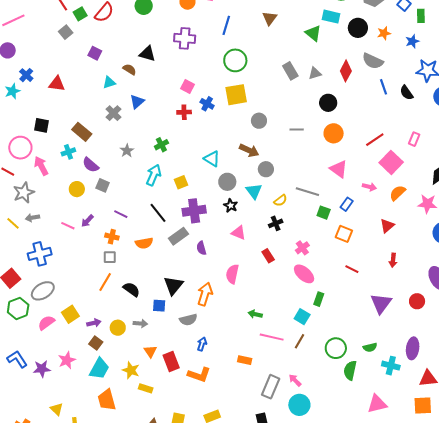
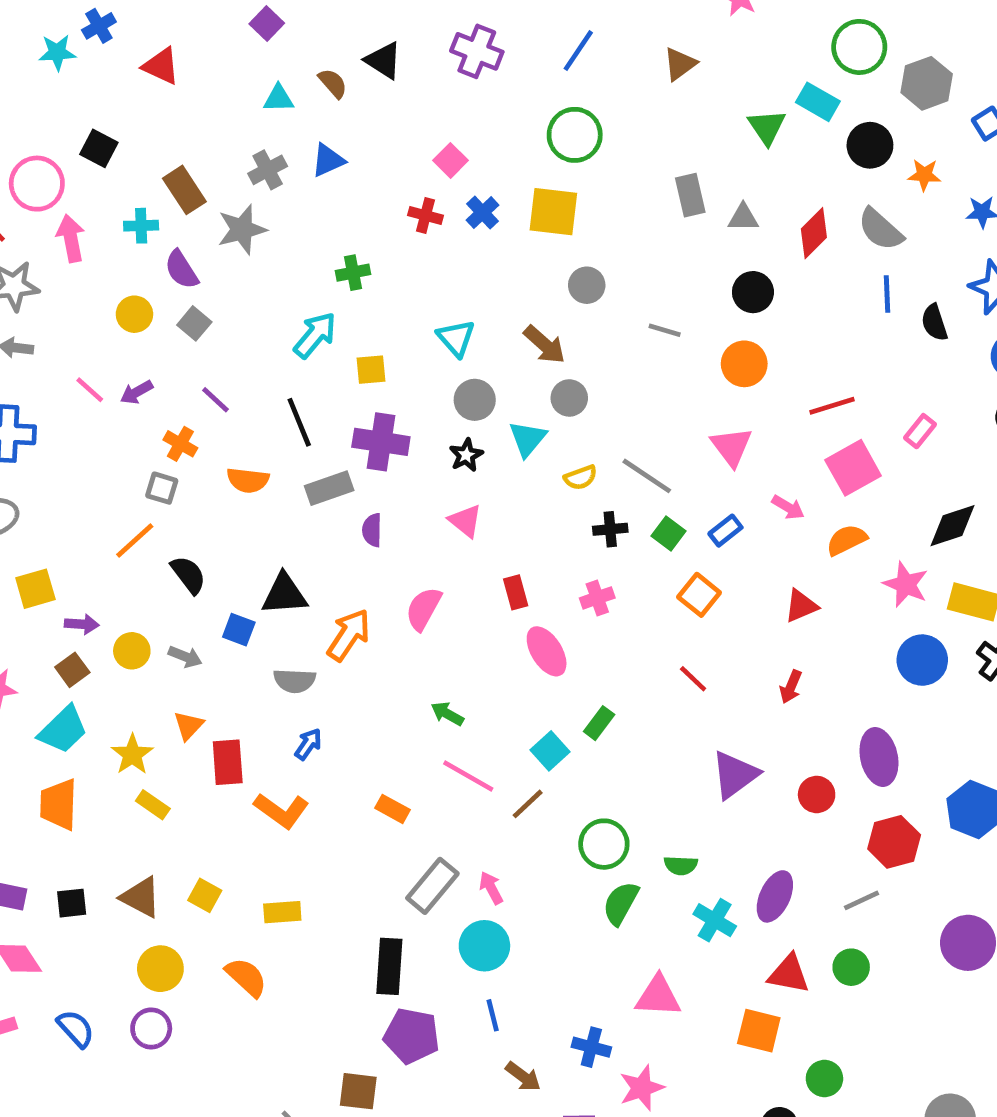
gray star: (127, 151) -> (242, 229), moved, size x1.5
black cross: (276, 223) -> (610, 529), moved
pink ellipse: (304, 274) -> (547, 651), moved
black triangle: (173, 285) -> (284, 594), turned 30

